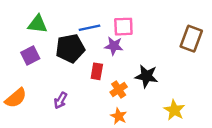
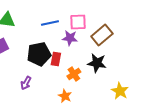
brown rectangle: (191, 39) -> (102, 35), moved, turned 30
black pentagon: (70, 48) -> (39, 54), moved
orange star: (119, 116) -> (65, 96), moved

